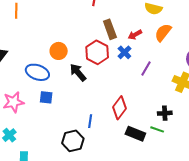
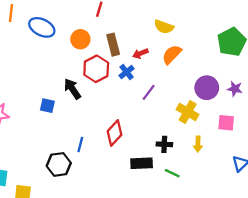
orange circle: (59, 51) -> (80, 39), moved
blue ellipse: (37, 72) -> (42, 27), moved
blue square: (46, 97) -> (47, 106), moved
green line: (157, 129) -> (172, 173), moved
black rectangle: (135, 134) -> (142, 163), moved, turned -30

